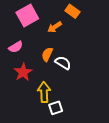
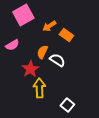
orange rectangle: (72, 11) -> (66, 35), moved
red star: (23, 72) -> (30, 69), moved
white square: (56, 108) -> (67, 105), moved, turned -32

